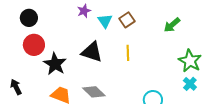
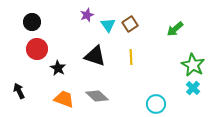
black star: (55, 64) -> (58, 68), size x0.7

